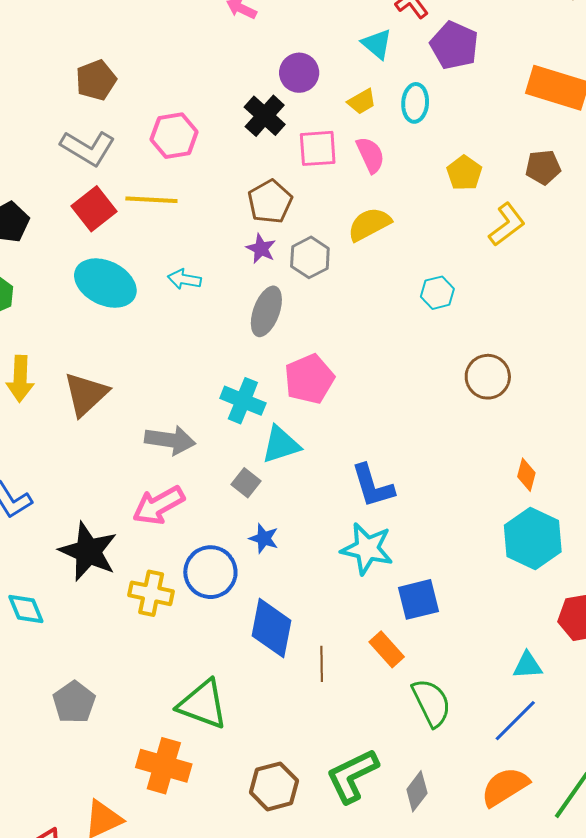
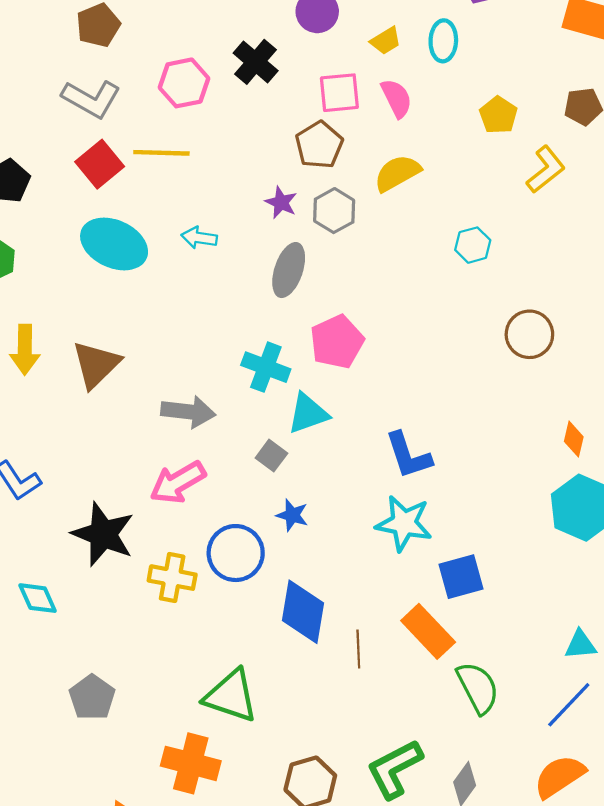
black cross: (265, 116) -> (256, 62), moved
brown pentagon: (270, 202) -> (319, 145), moved
orange rectangle: (387, 649) -> (428, 631), size x1.4

